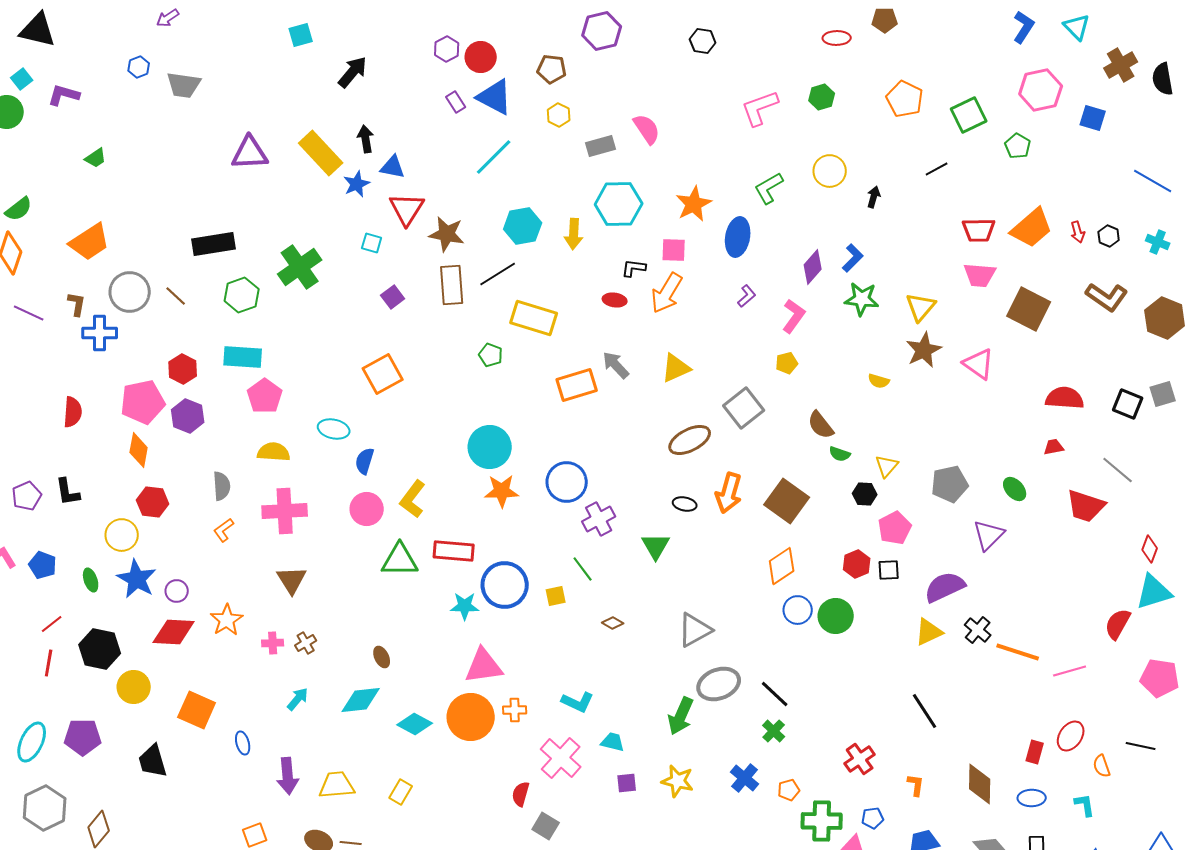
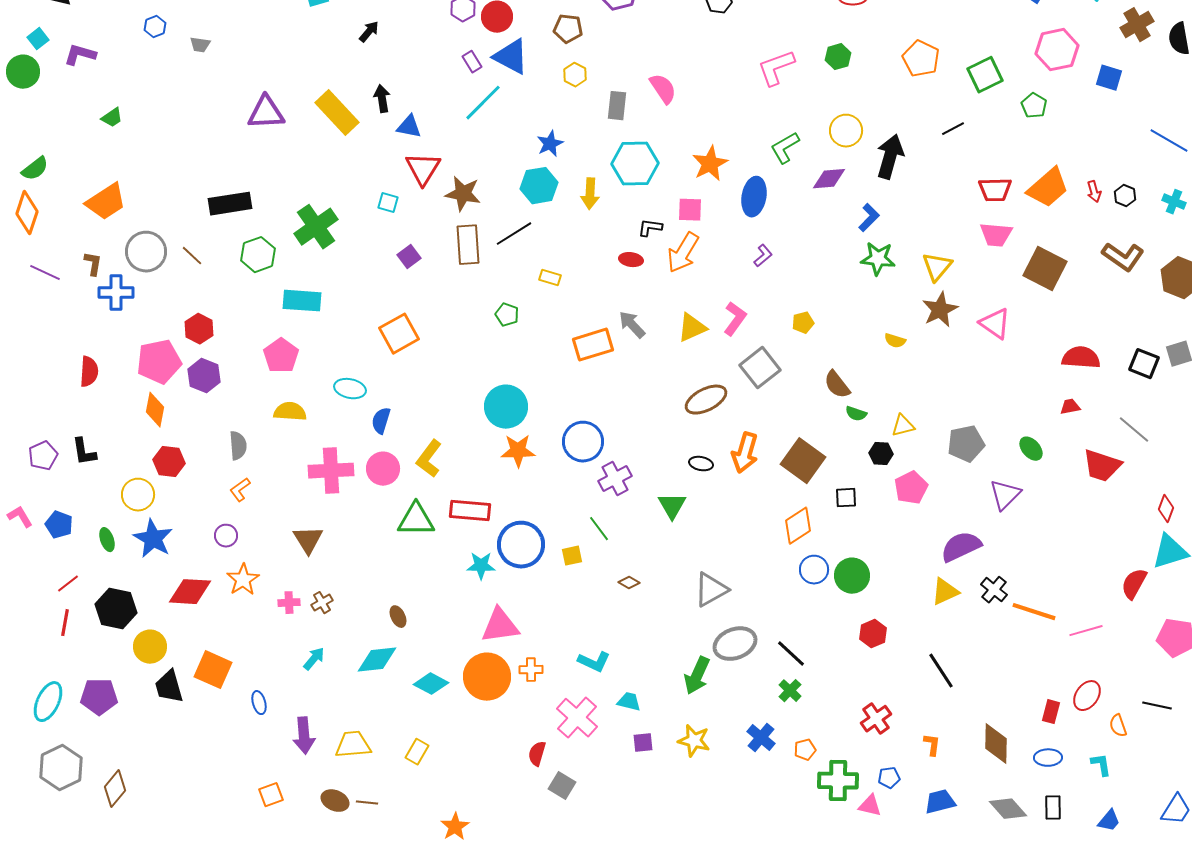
black arrow: (353, 72) -> (369, 32), size x0.7
gray trapezoid: (184, 85) -> (200, 45), size x0.6
gray rectangle: (601, 146) -> (617, 106), turned -68
cyan line: (494, 157) -> (483, 103), moved
blue star: (357, 184) -> (550, 144), moved
black arrow: (874, 197) -> (890, 157), size x2.0
purple diamond: (813, 267) -> (829, 179), moved, turned 44
pink L-shape: (794, 316) -> (735, 319), moved
yellow rectangle: (534, 318) -> (550, 278), size x0.5
cyan rectangle: (243, 357) -> (302, 301), moved
yellow triangle: (887, 466) -> (903, 426), turned 35
pink cross: (285, 511) -> (331, 471), moved
red hexagon: (857, 564) -> (873, 634), moved
black square: (889, 570) -> (846, 498), moved
purple circle: (177, 591) -> (226, 536), moved
black trapezoid: (153, 761) -> (169, 687), moved

